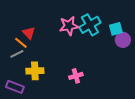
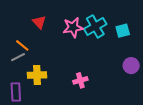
red triangle: (29, 33) -> (39, 22), moved
purple circle: (123, 40) -> (131, 66), moved
purple rectangle: (15, 87) -> (16, 92), turned 66

